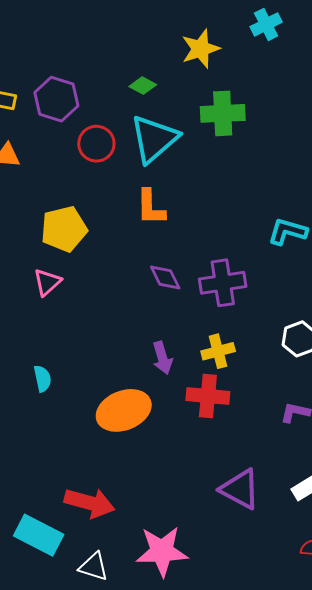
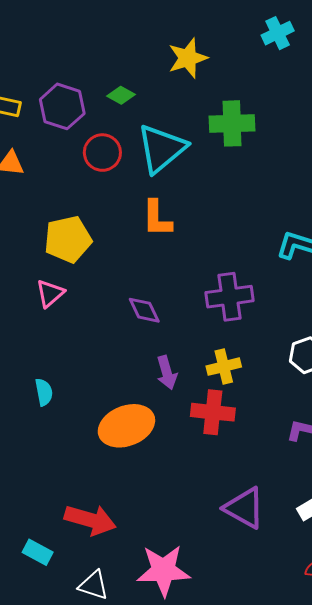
yellow star: (200, 49) -> (188, 58), moved
green diamond: (143, 86) -> (121, 95), moved
purple diamond: (165, 277) -> (144, 310), moved
cyan rectangle: (39, 535) -> (38, 552), size x0.6

